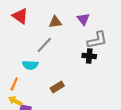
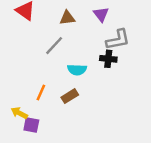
cyan semicircle: (30, 65) -> (77, 70), moved
orange line: (14, 84) -> (41, 93), moved

